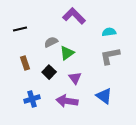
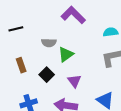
gray semicircle: (51, 42) -> (49, 43), turned -152

